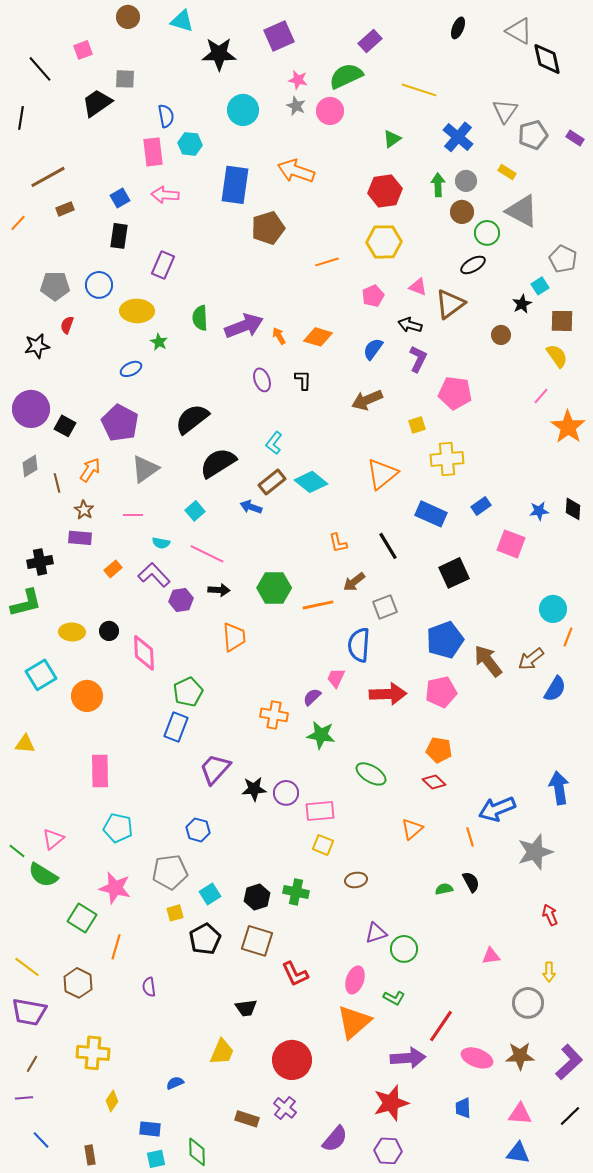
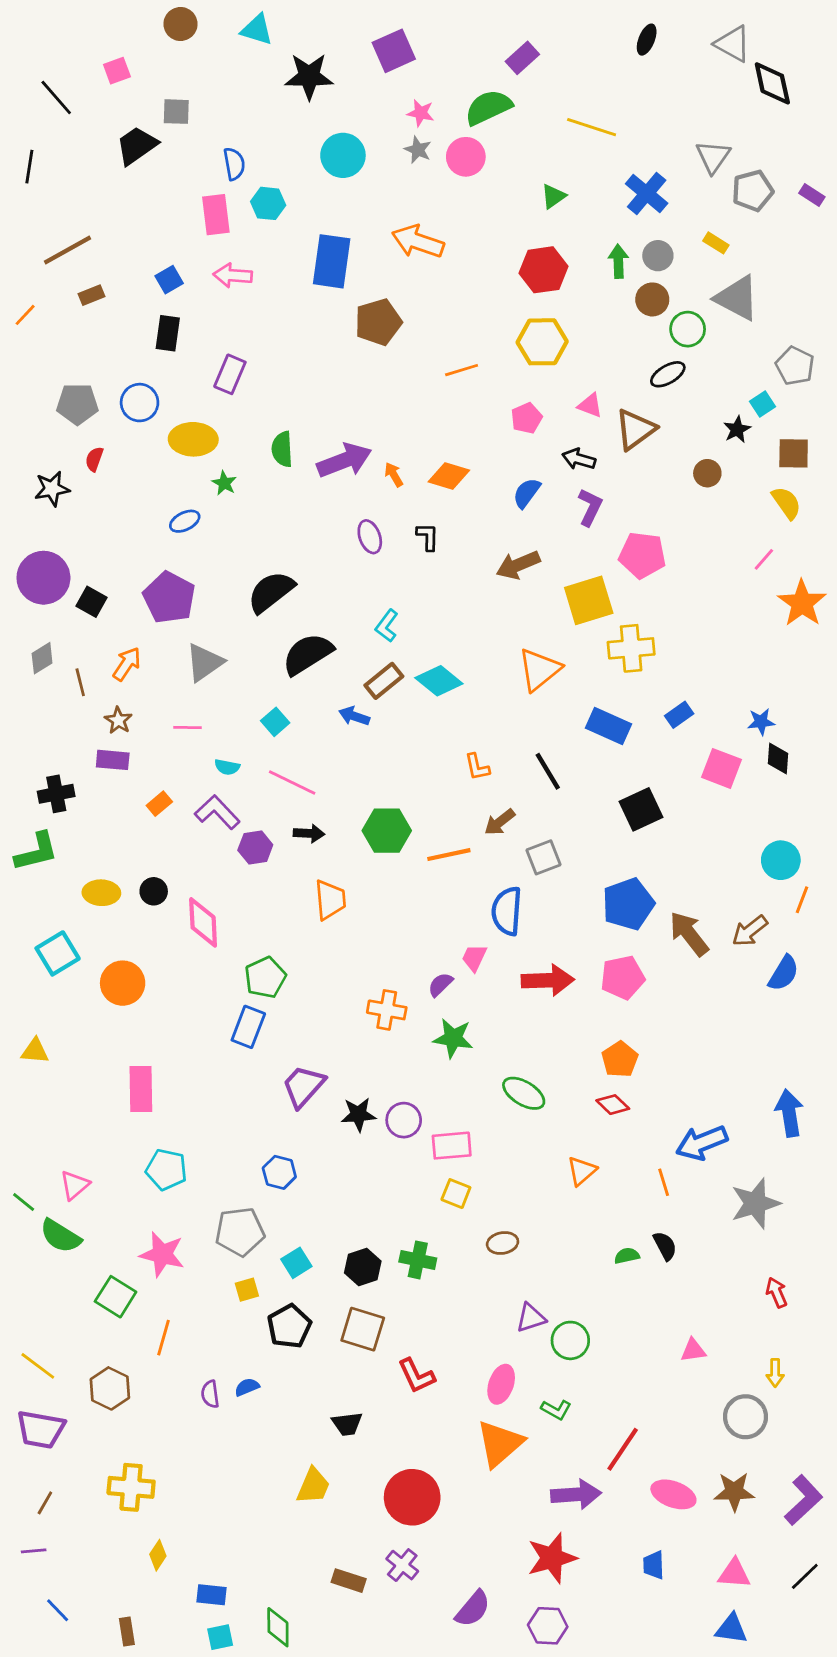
yellow square: (417, 425) -> (589, 600), size x2.0
black diamond: (573, 509) -> (778, 759), moved
orange pentagon: (439, 750) -> (620, 1059), turned 30
blue semicircle: (175, 1083) -> (247, 1387), moved

